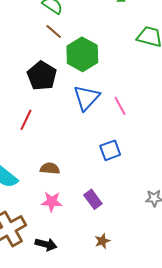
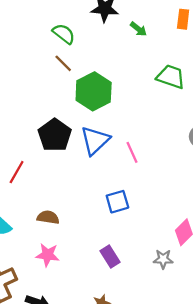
black pentagon: (42, 76) -> (55, 135), moved
red line: (26, 120) -> (17, 172), moved
purple rectangle: (93, 199) -> (110, 256), moved

